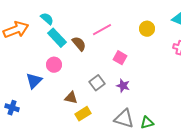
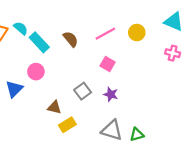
cyan semicircle: (47, 19) -> (21, 28), moved
pink line: (102, 30) -> (105, 34), moved
brown semicircle: (79, 44) -> (71, 39), moved

